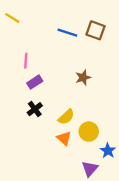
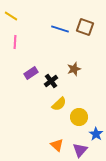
pink line: (26, 61) -> (15, 42), moved
black cross: (35, 109) -> (51, 81), moved
orange triangle: (64, 138) -> (57, 145), moved

